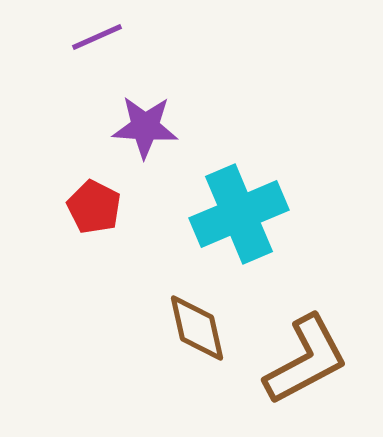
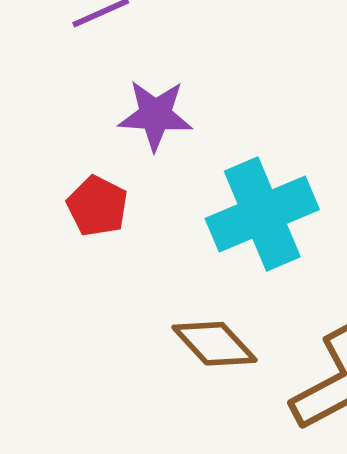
brown diamond: (197, 328) -> (214, 344), turned -30

